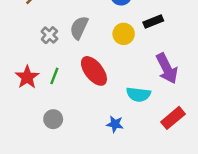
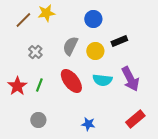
gray semicircle: (79, 28) -> (70, 46), moved
cyan semicircle: (138, 94) -> (102, 80), moved

